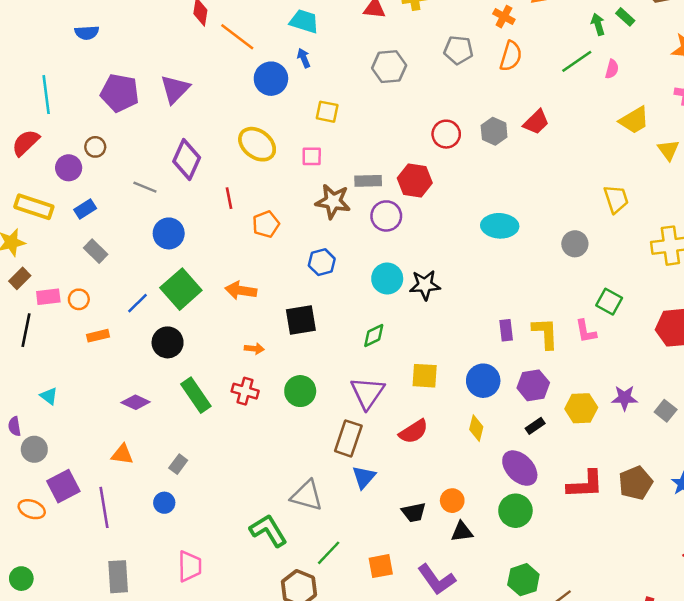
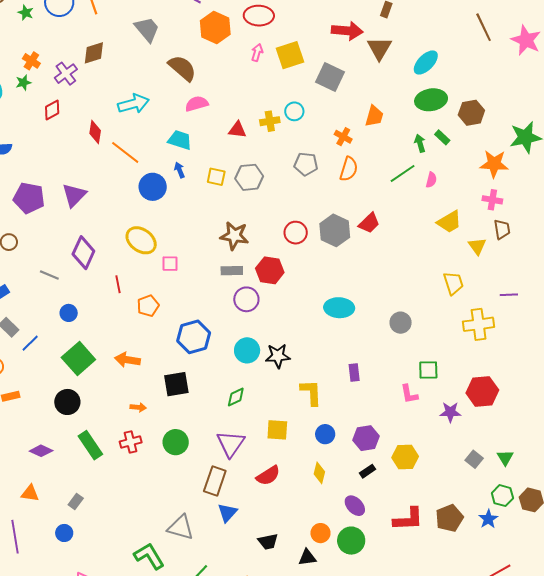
yellow square: (327, 112) -> (216, 177), moved
gray hexagon: (494, 131) -> (335, 230), size x1.4
pink square: (312, 156) -> (170, 264), moved
yellow trapezoid: (616, 199) -> (453, 283), moved
brown star: (333, 201) -> (234, 236), moved
blue circle: (169, 233) -> (69, 313), size x0.7
blue hexagon: (322, 262) -> (194, 337), size x1.5
green square: (609, 302) -> (428, 370), turned -30
blue line: (137, 303) -> (30, 343), moved
purple rectangle: (506, 330) -> (354, 372), moved
yellow L-shape: (545, 333) -> (311, 392), moved
blue circle: (483, 381) -> (325, 434), size x0.7
red cross: (245, 391) -> (131, 442), turned -30
purple star: (625, 398) -> (450, 412), moved
purple ellipse: (520, 468) -> (355, 506), size x0.7
orange circle: (452, 501) -> (320, 533), moved

